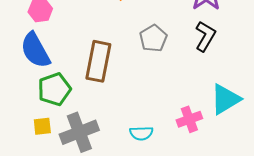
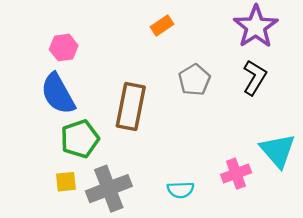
cyan triangle: (225, 99) -> (278, 150), turned -40

